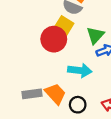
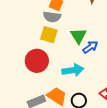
red circle: (54, 39) -> (37, 61), moved

